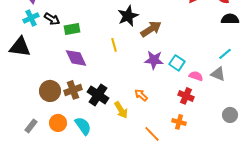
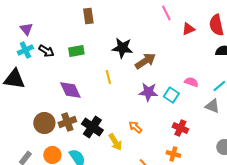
black star: (128, 16) -> (122, 48), turned 30
green rectangle: (72, 29) -> (76, 51), moved
pink semicircle: (196, 76) -> (191, 82), moved

